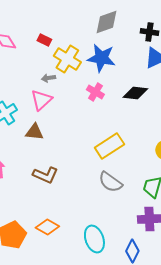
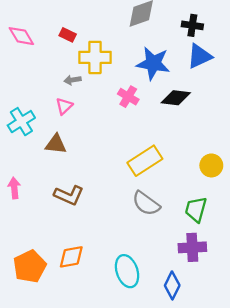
blue star: (101, 58) -> (153, 63), moved
yellow cross: (67, 59) -> (95, 57), turned -32
pink triangle: (41, 100) -> (64, 106), size x0.7
orange diamond: (47, 227) -> (71, 257), turned -40

